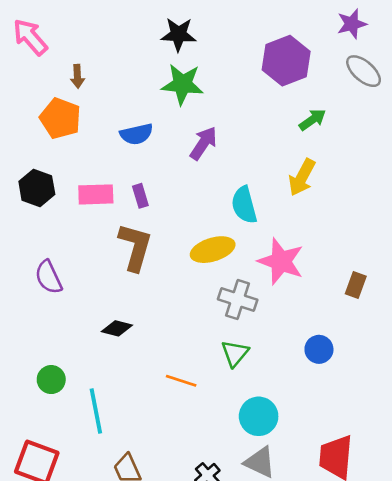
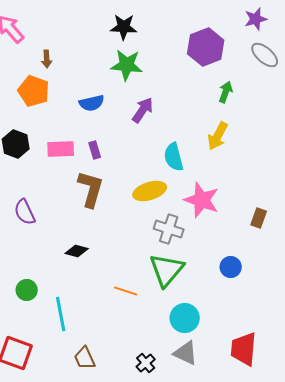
green arrow: (312, 120) -> (226, 92), turned -35
green triangle: (235, 353) -> (167, 270), size x1.6

